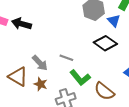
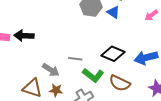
black diamond: (105, 43) -> (113, 54), moved

